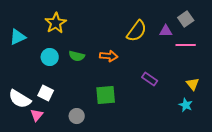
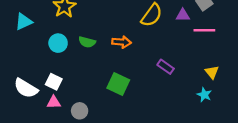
green square: (106, 95) -> (118, 84), turned 30
pink triangle: (37, 115) -> (54, 102), moved, turned 48
gray circle: (77, 116) -> (80, 111), moved

